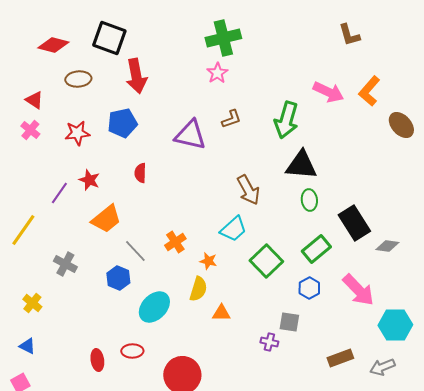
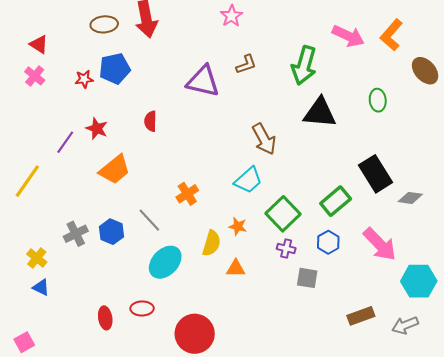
brown ellipse: (78, 79) -> (104, 24), moved
blue pentagon: (122, 123) -> (115, 69), moved
red star: (77, 133) -> (84, 79), size x0.7
green ellipse: (309, 200) -> (378, 100), moved
gray line: (135, 251) -> (149, 220), moved
orange star: (208, 261) -> (238, 226), moved
gray cross: (65, 264) -> (76, 234), moved, turned 35
blue hexagon: (118, 278) -> (112, 232), moved
purple cross: (269, 342) -> (286, 248), moved
blue triangle: (27, 346) -> (41, 287), moved

